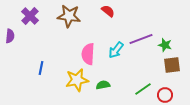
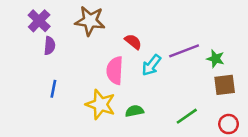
red semicircle: (108, 11) -> (133, 42), moved
purple semicircle: (10, 36) -> (50, 46), moved
yellow star: (77, 80) -> (100, 104), turned 30
red circle: (165, 95) -> (229, 124), moved

